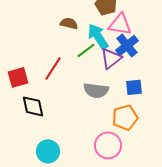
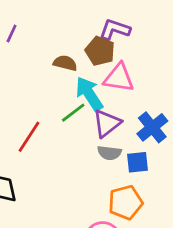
brown semicircle: (69, 23) -> (65, 63), moved
blue cross: (127, 45) -> (152, 127), moved
gray semicircle: (96, 90) -> (109, 153), moved, size x0.7

